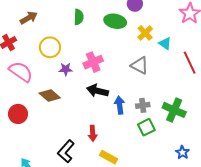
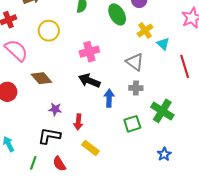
green ellipse: (115, 21) -> (117, 14), turned 40
purple star: (66, 69) -> (55, 109), moved
gray cross: (143, 105) -> (136, 88), moved
black L-shape: (66, 151) -> (49, 136), turned 50

